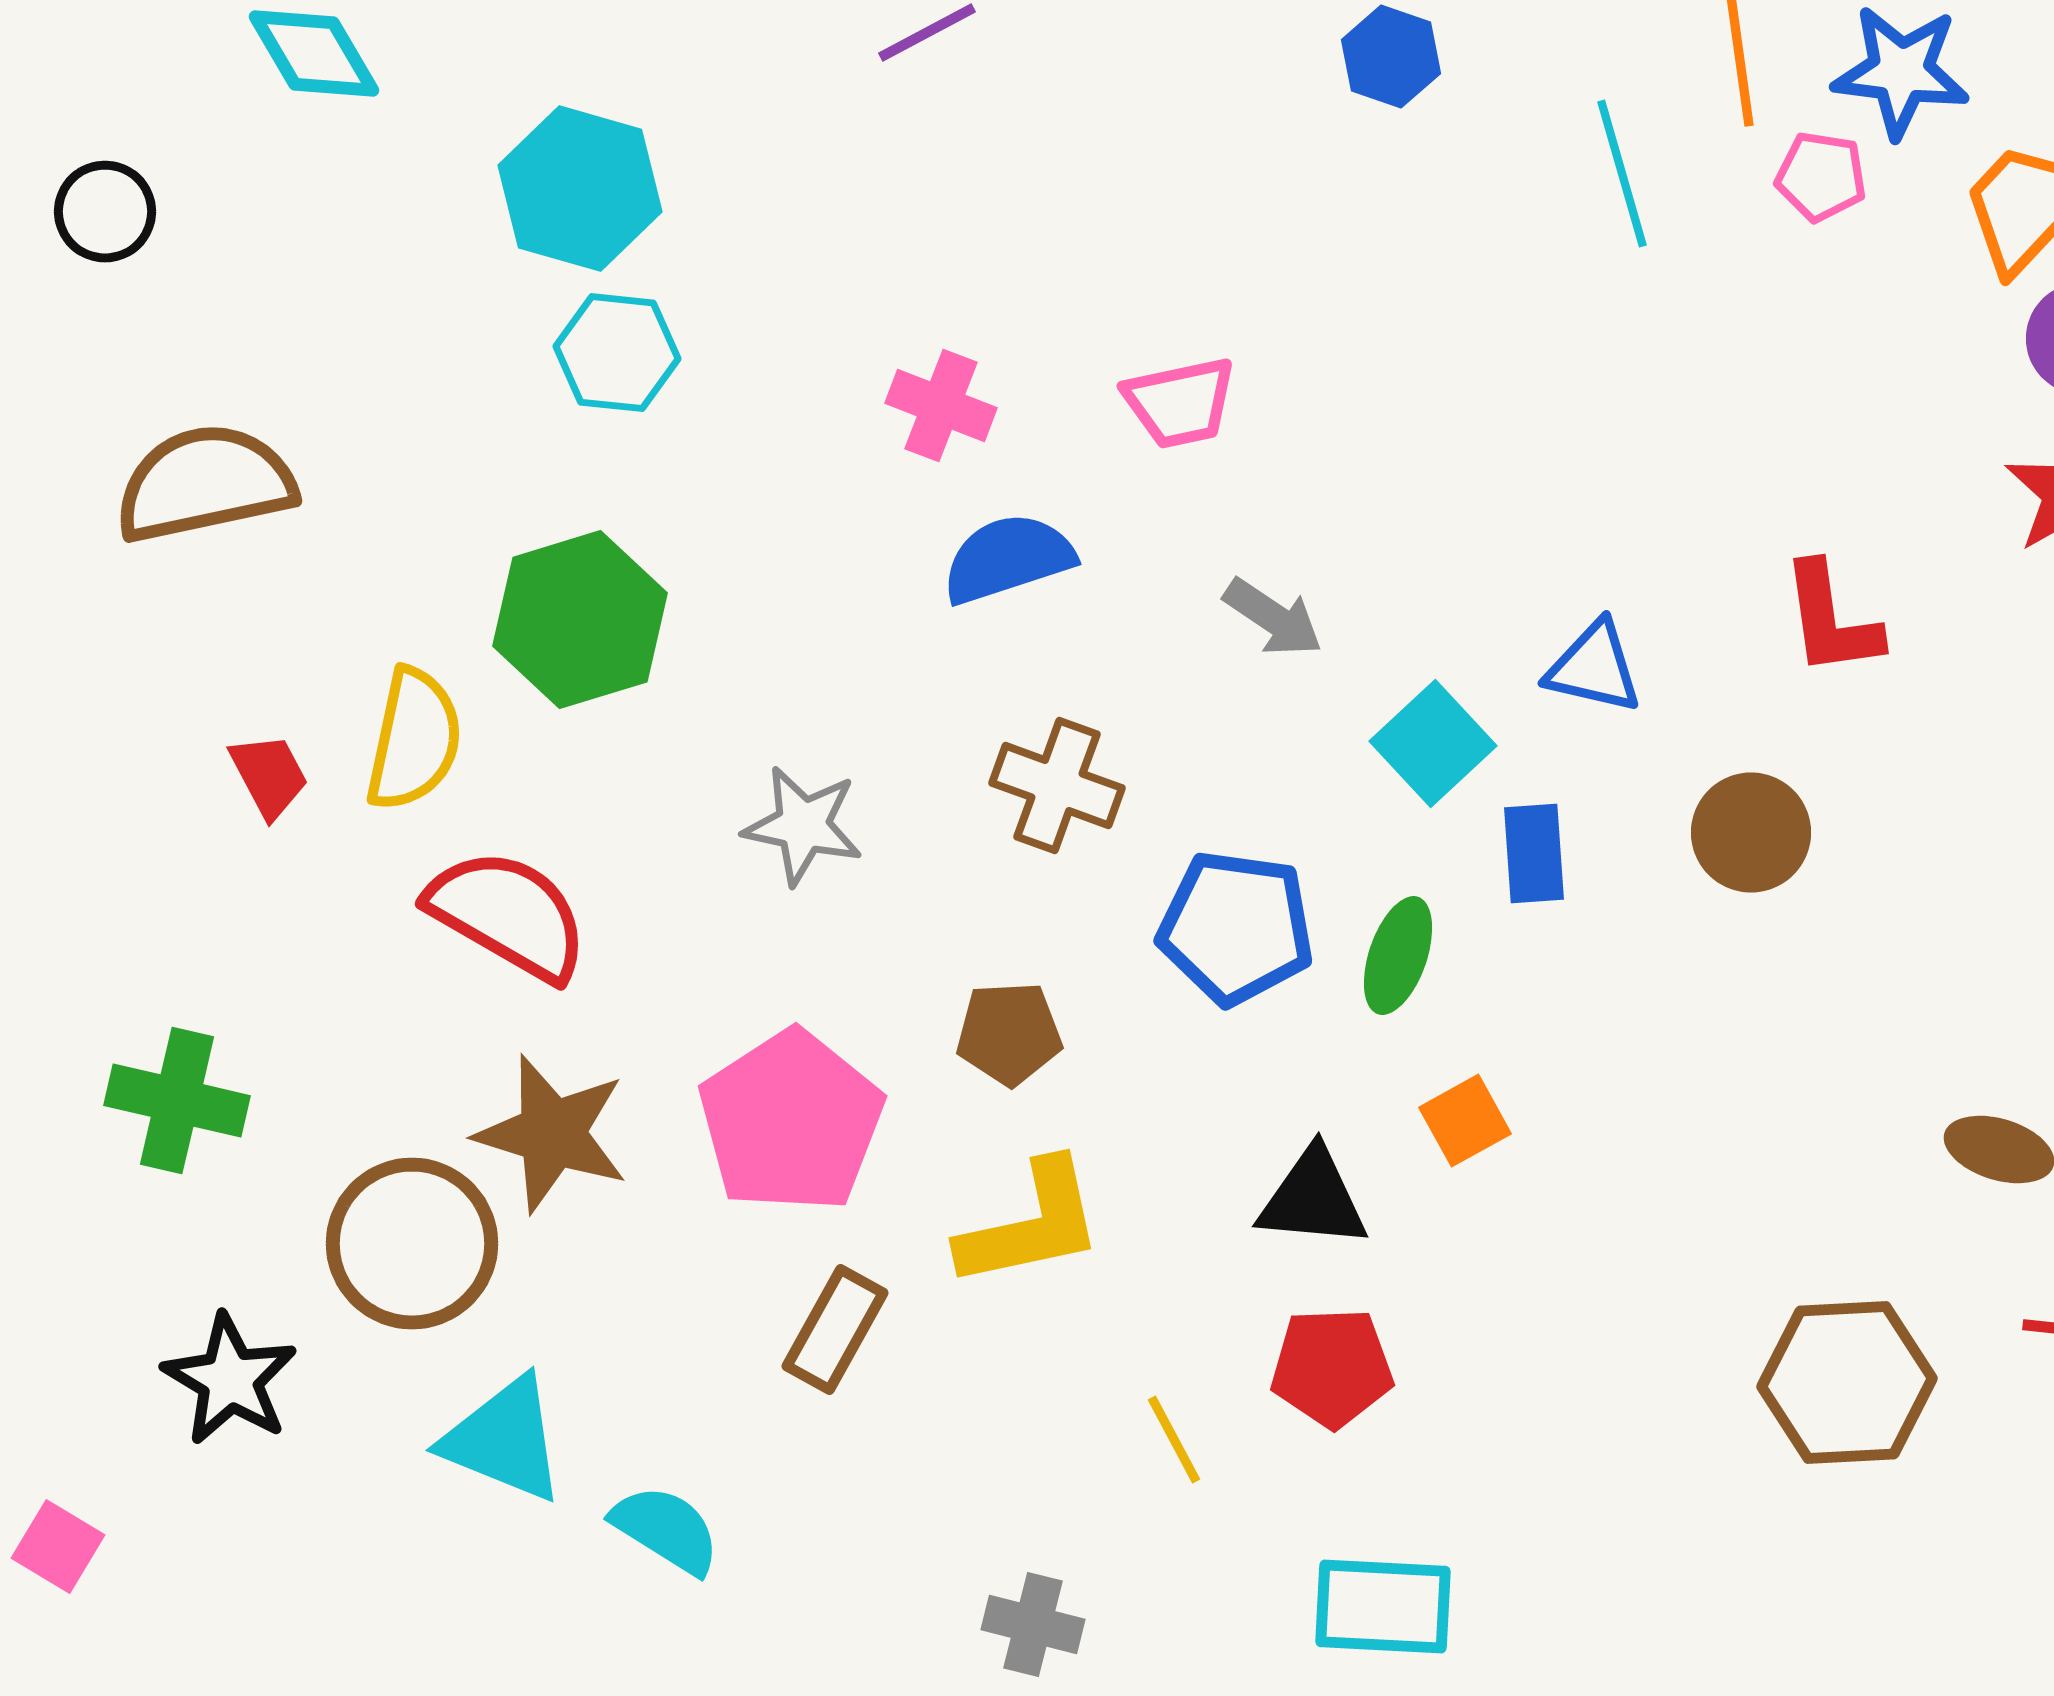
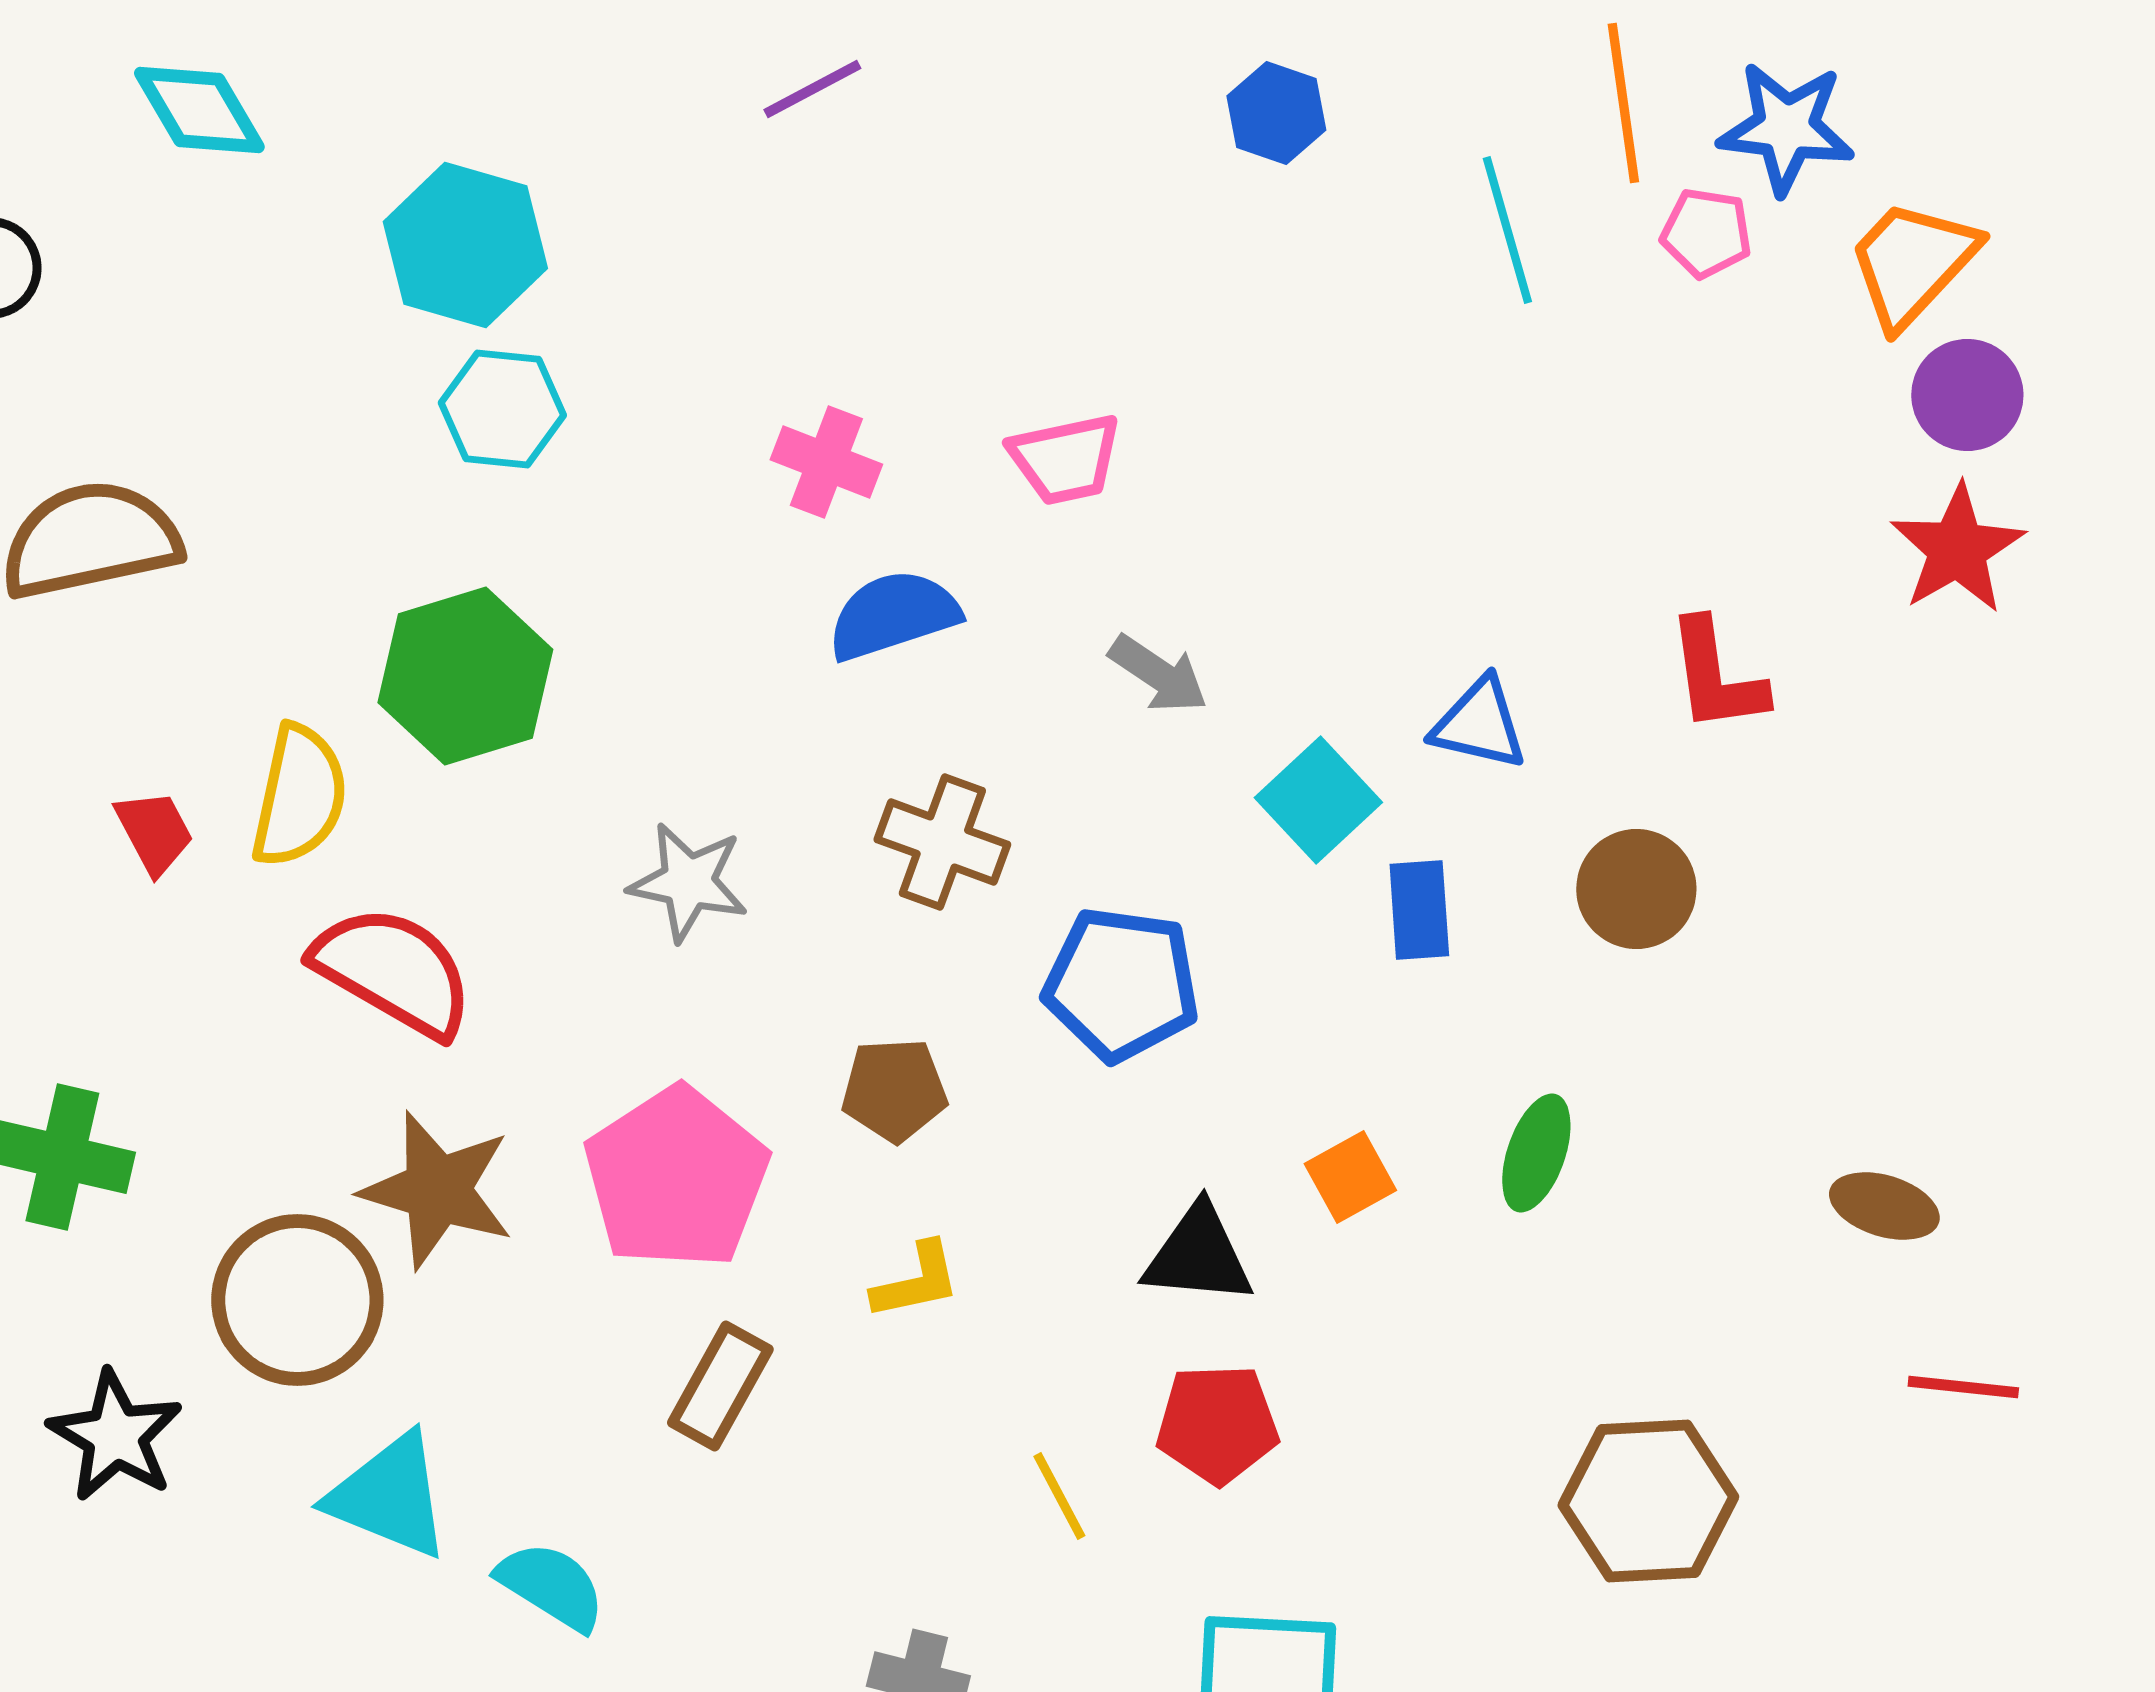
green ellipse: (1398, 956) -> (1536, 1153), moved
yellow L-shape: (1031, 1225) -> (916, 1281), size x0.6
brown hexagon: (1847, 1383) -> (1648, 1501), moved

